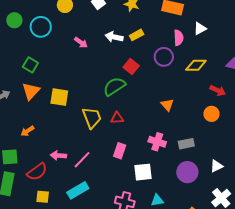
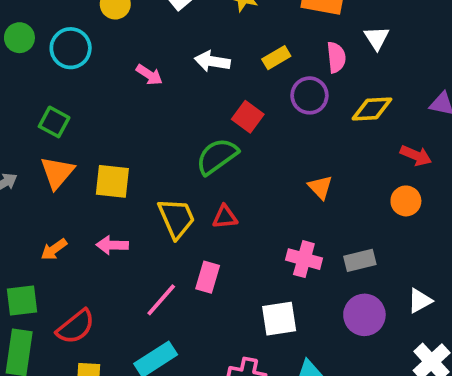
white triangle: (200, 29) -> (377, 38), turned -32
yellow rectangle: (137, 35) -> (276, 58), moved
pink rectangle: (120, 151) -> (208, 277), moved
pink arrow: (58, 155) -> (112, 245), moved

